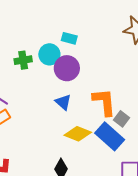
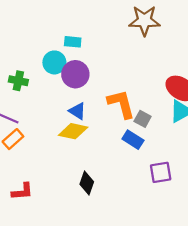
green cross: (23, 60) -> (18, 81), moved, turned 30
yellow diamond: (78, 134) -> (73, 131), moved
blue rectangle: (110, 136) -> (133, 140), size x0.7

